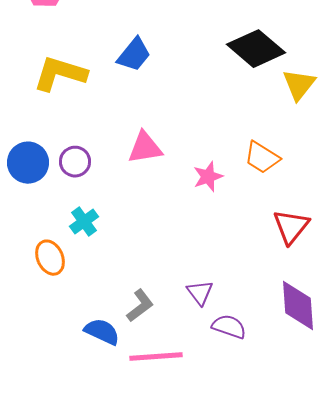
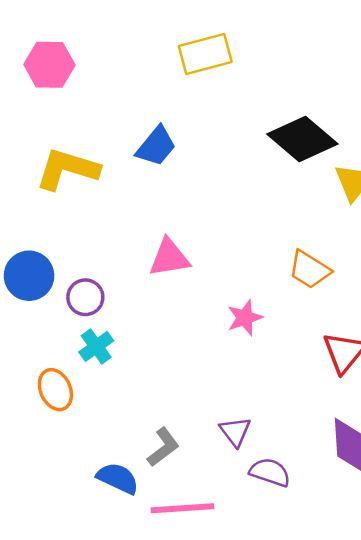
purple circle: (75, 162) -> (85, 297), moved
pink star: (208, 177) -> (245, 318), moved

